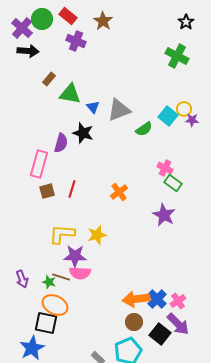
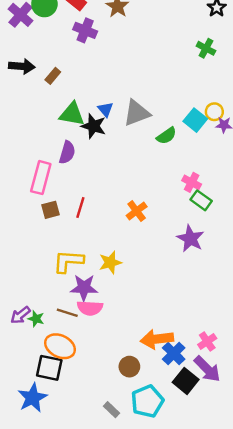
black arrow: (28, 51) -> (22, 66), moved
green cross: (177, 56) -> (206, 48), size x0.7
green triangle: (70, 94) -> (72, 114), moved
black star: (83, 133) -> (94, 126), moved
purple arrow: (22, 279) -> (21, 315), turned 72
green star: (49, 282) -> (36, 319), moved
blue cross: (157, 299) -> (174, 353), moved
brown circle: (134, 322) -> (129, 367), moved

